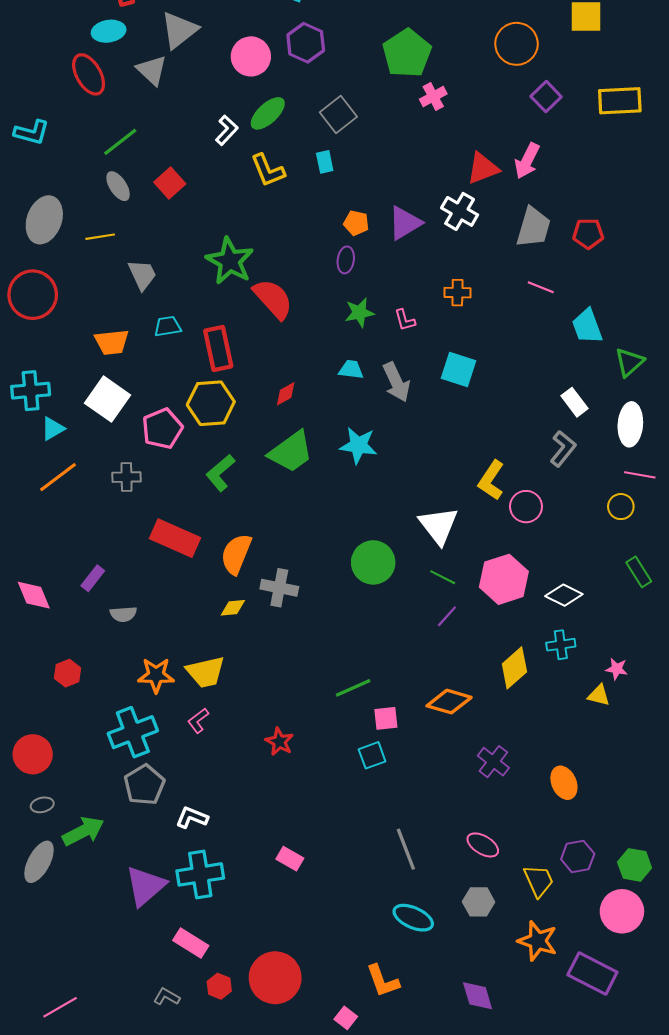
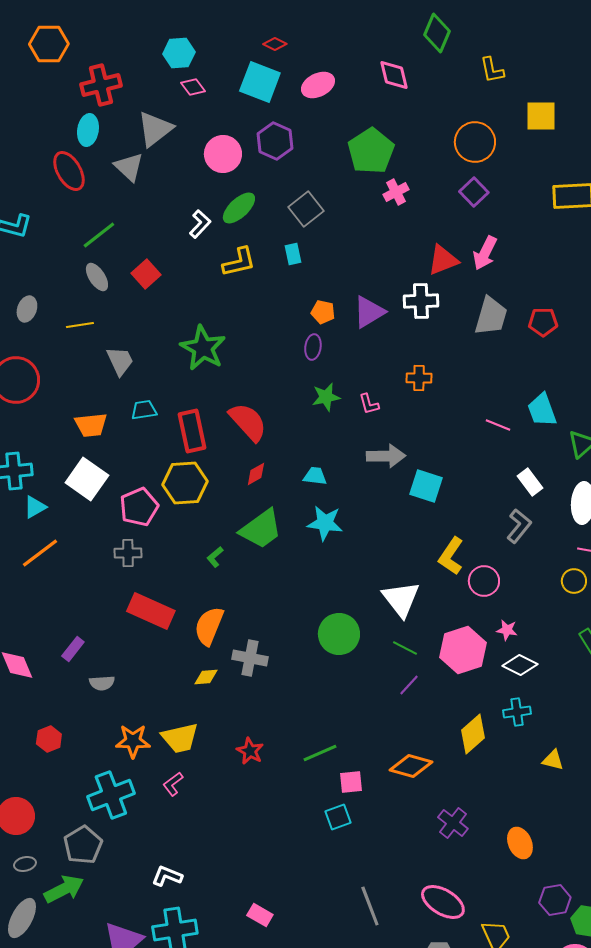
cyan ellipse: (109, 31) -> (88, 130), turned -72
purple square: (546, 97) -> (474, 192), moved
yellow L-shape: (268, 170) -> (239, 262), turned -81
white cross: (460, 211) -> (421, 301), turned -32
gray ellipse: (44, 220) -> (27, 309), size x0.6
pink line: (541, 287) -> (498, 425), moved
red semicircle: (273, 299) -> (248, 422), moved
cyan trapezoid: (351, 370) -> (315, 476), moved
cyan square: (459, 370) -> (426, 486), moved
gray arrow: (396, 382) -> (386, 456), moved, turned -66
green L-shape: (220, 473) -> (215, 557), moved, size x0.6
gray cross: (126, 477) -> (128, 553), moved
pink star: (617, 669) -> (507, 630), moved
red star: (279, 742) -> (250, 751), moved
gray pentagon: (144, 785) -> (83, 845), moved
pink ellipse: (483, 845) -> (443, 902), size x1.4
purple hexagon: (578, 857) -> (555, 900), moved

